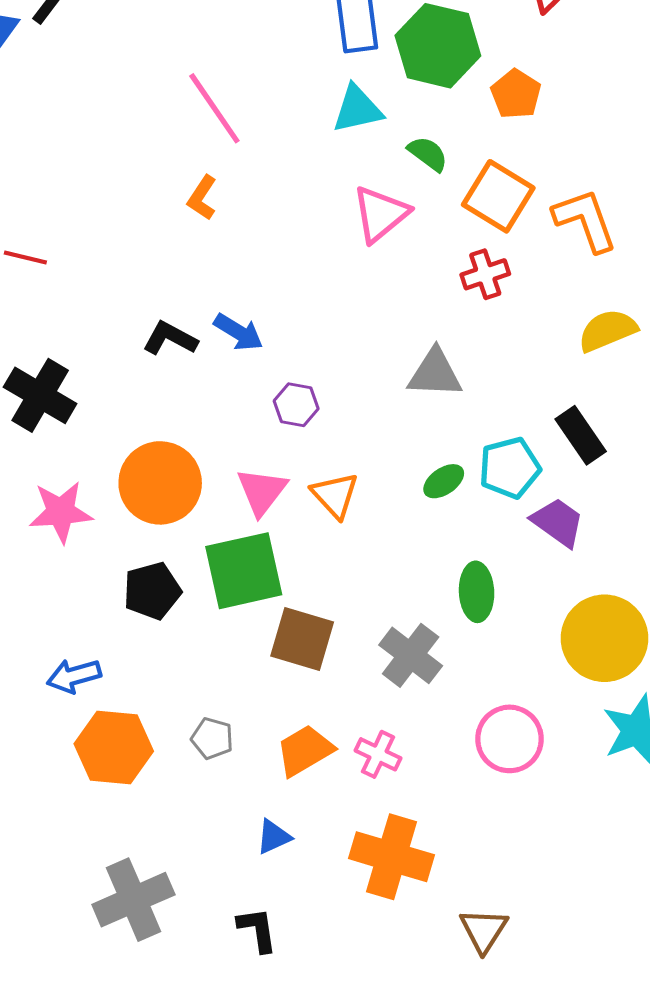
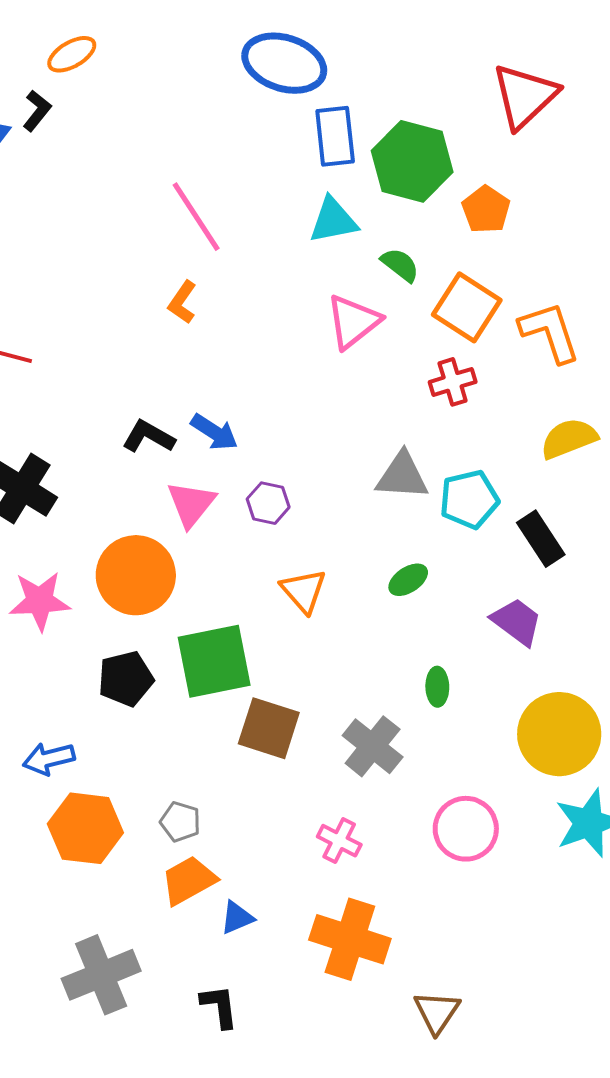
cyan pentagon: (510, 468) -> (469, 499), moved
pink triangle: (262, 491) -> (191, 504), moved
green ellipse: (477, 592) -> (437, 687), size x0.7
orange trapezoid: (305, 750) -> (189, 880), moved

